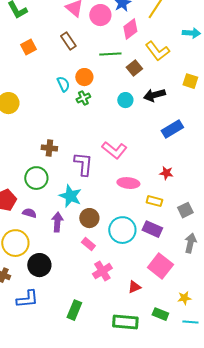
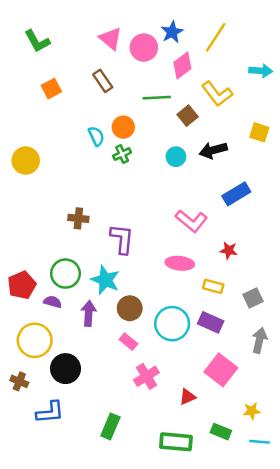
pink L-shape: (114, 150) -> (191, 221), moved
green circle: (36, 178) -> (65, 274), moved

